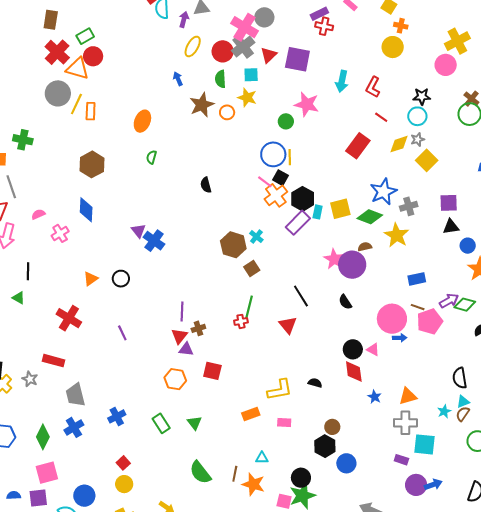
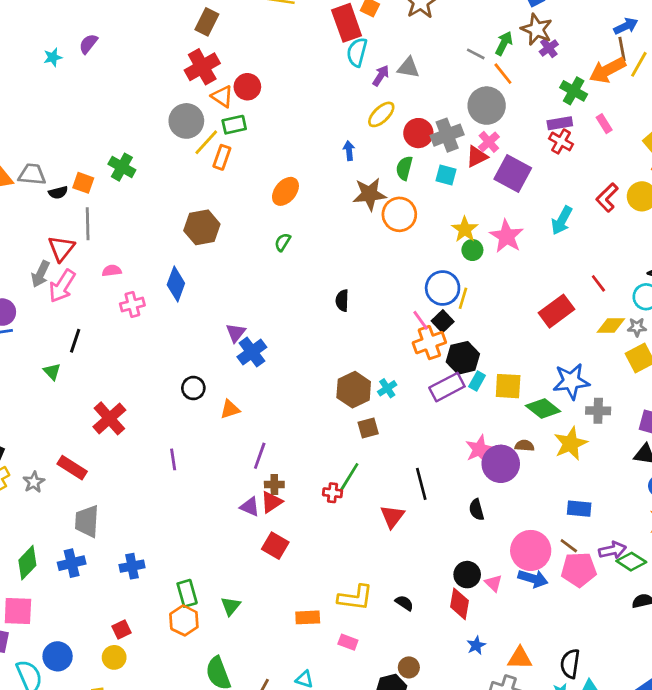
gray circle: (264, 17) -> (487, 106), size x1.4
pink cross: (244, 27) -> (489, 142), moved, size x0.6
green rectangle: (85, 36) -> (234, 125), moved
orange triangle: (78, 69) -> (222, 96), size x0.7
red L-shape: (373, 87) -> (607, 198), moved
yellow star: (247, 97) -> (465, 229), moved
orange circle: (227, 112) -> (399, 214), size x1.6
orange triangle: (91, 279) -> (230, 409), moved
red triangle: (179, 336) -> (271, 502), moved
blue arrow: (400, 338) -> (533, 579), size x1.5
black semicircle: (460, 378) -> (570, 664), moved
orange hexagon: (175, 379) -> (184, 620), moved

